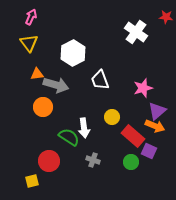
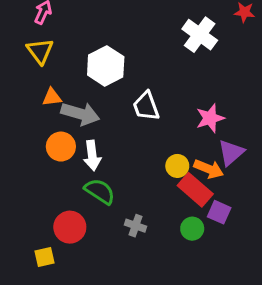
yellow circle: (112, 117) -> (177, 166), moved
orange arrow: (155, 126) -> (209, 169), moved
white arrow: (84, 128) -> (92, 155), moved

